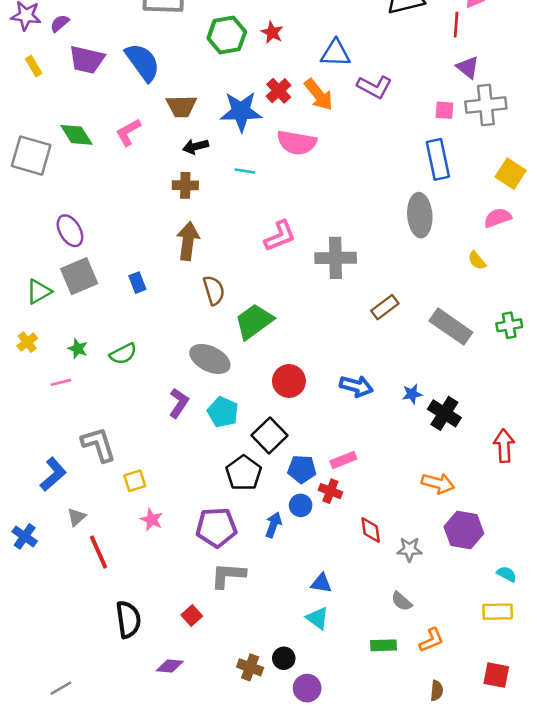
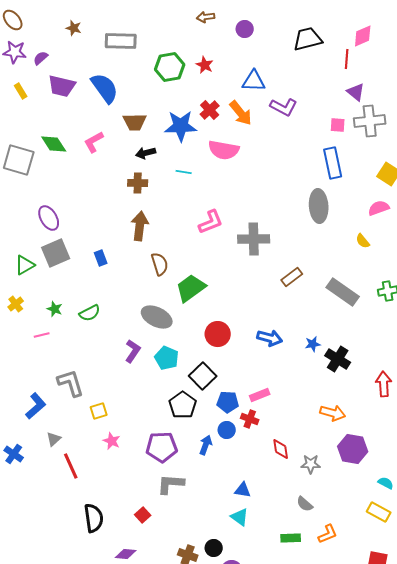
yellow rectangle: (498, 612) -> (379, 512), turned 30

